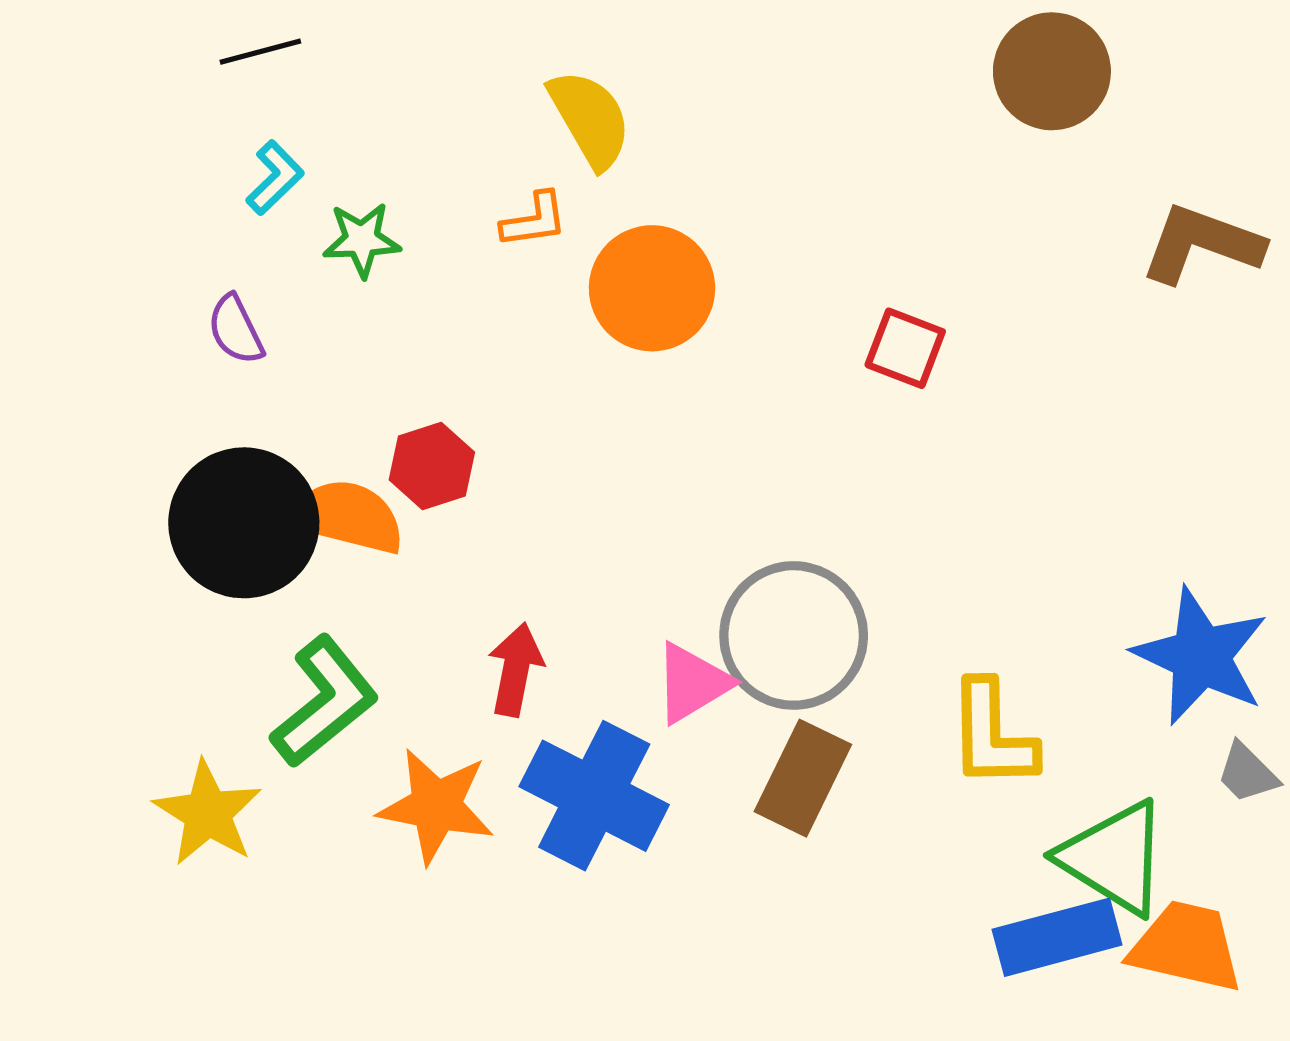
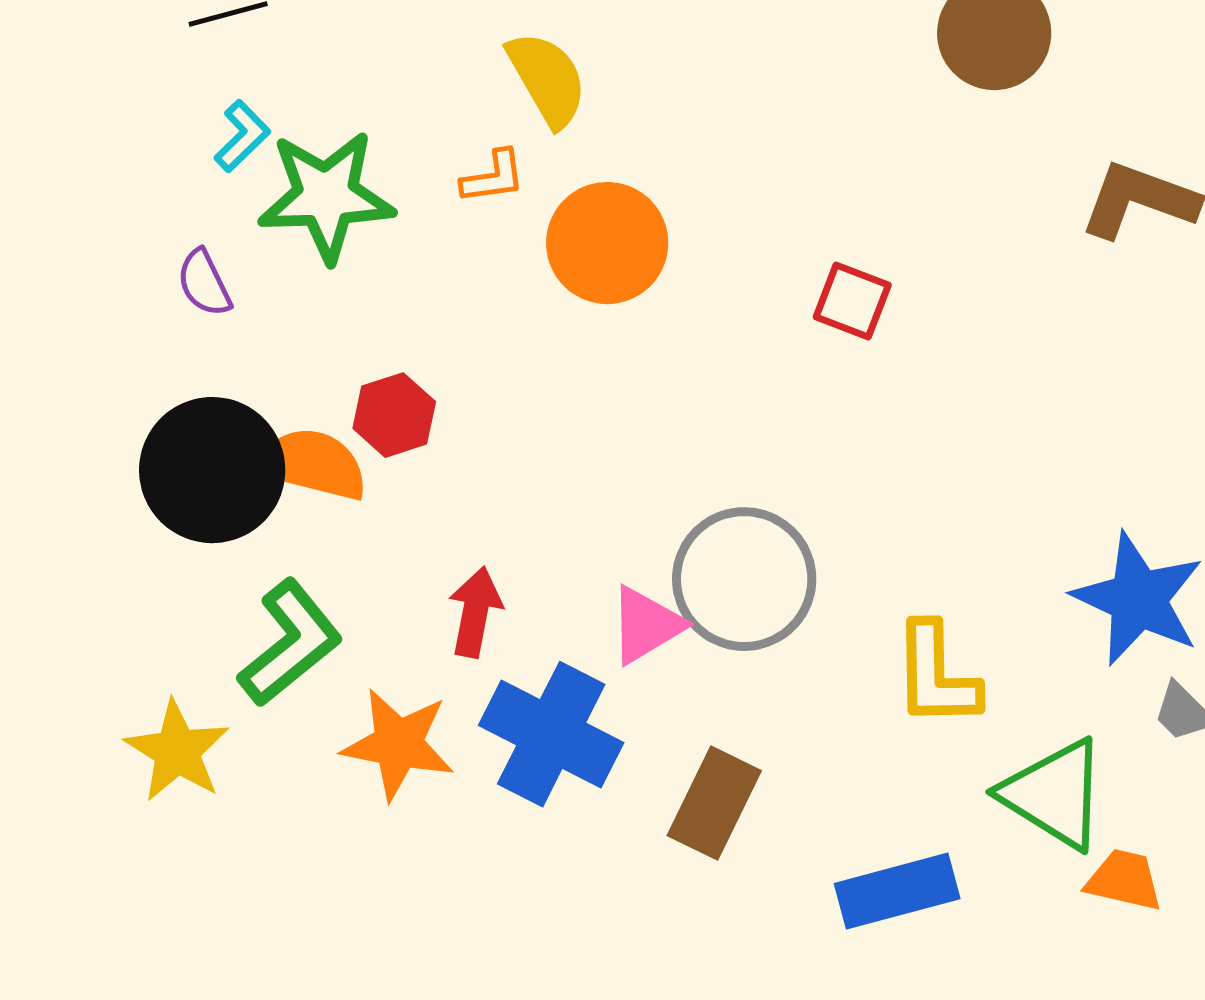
green star: (362, 240) -> (326, 196), size x1.8
brown rectangle: (803, 778) -> (714, 803), moved
blue rectangle: (1057, 937) -> (897, 891), moved
orange trapezoid: (1186, 946) -> (1124, 880), size x0.7

